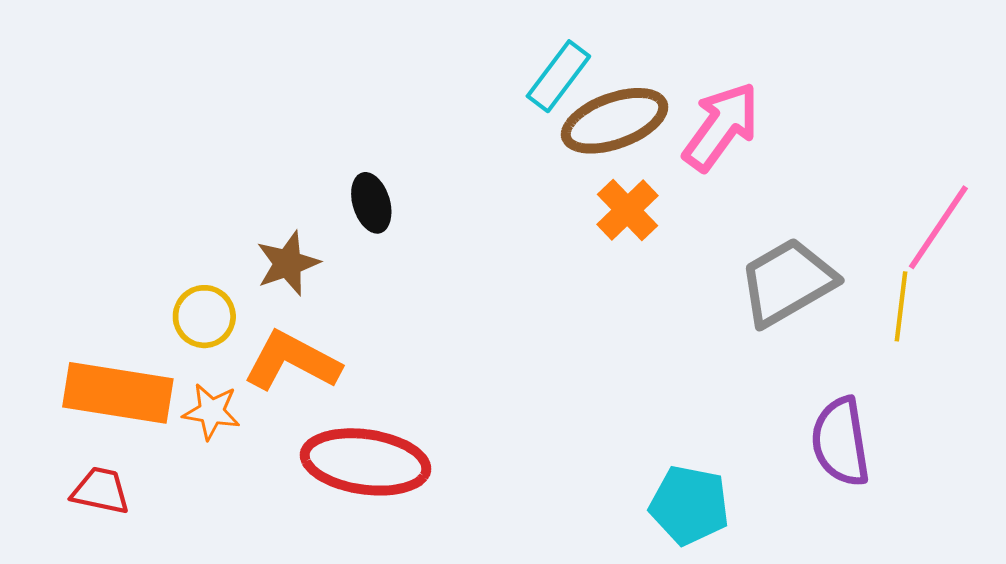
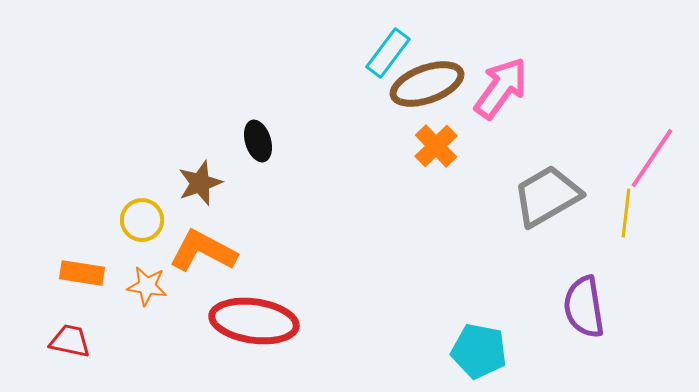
orange rectangle: (118, 393) -> (82, 273), size x0.6

